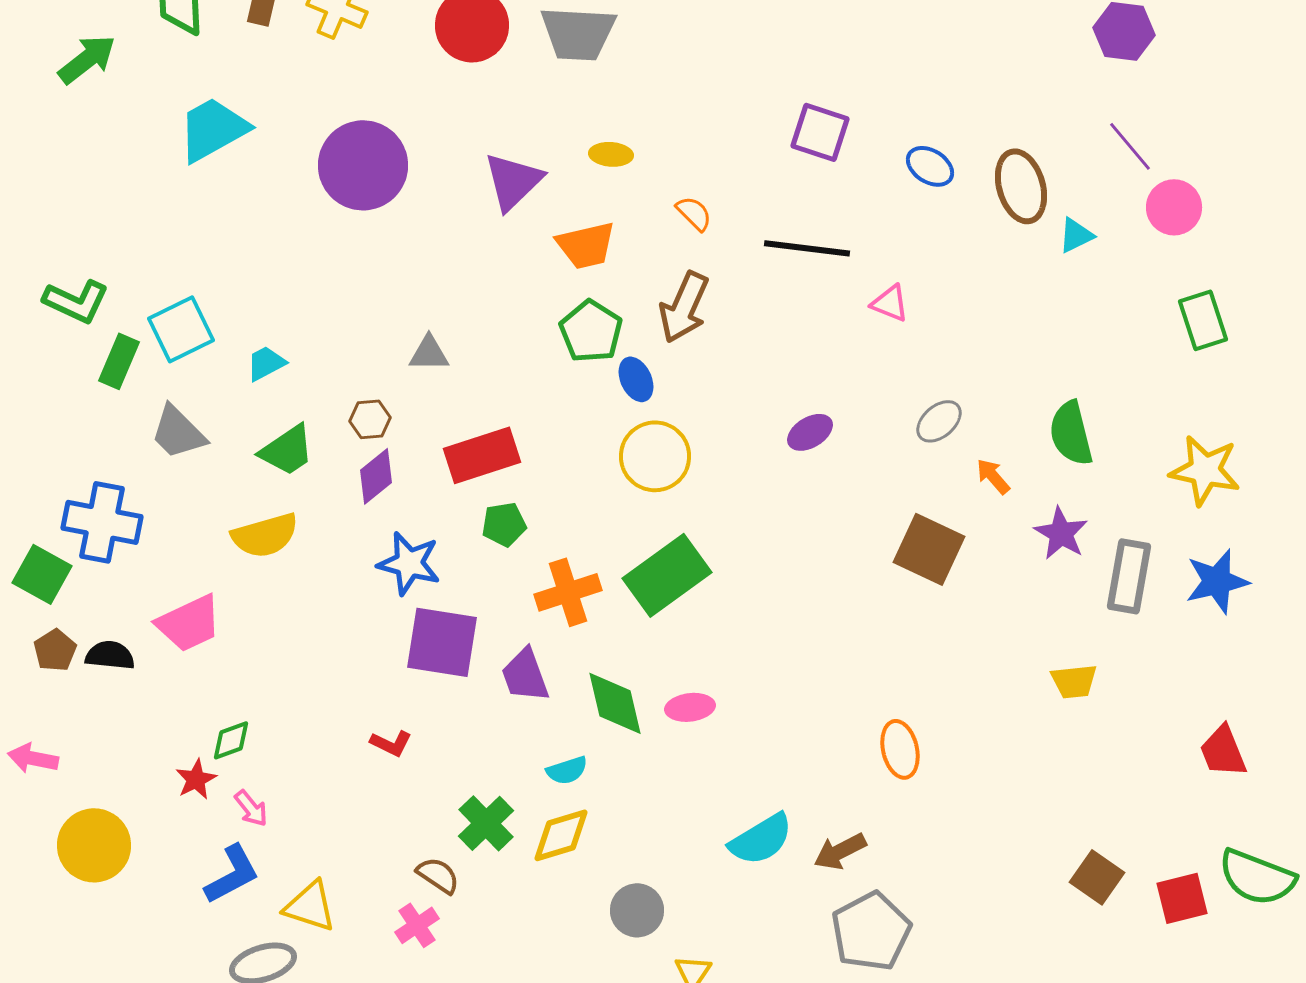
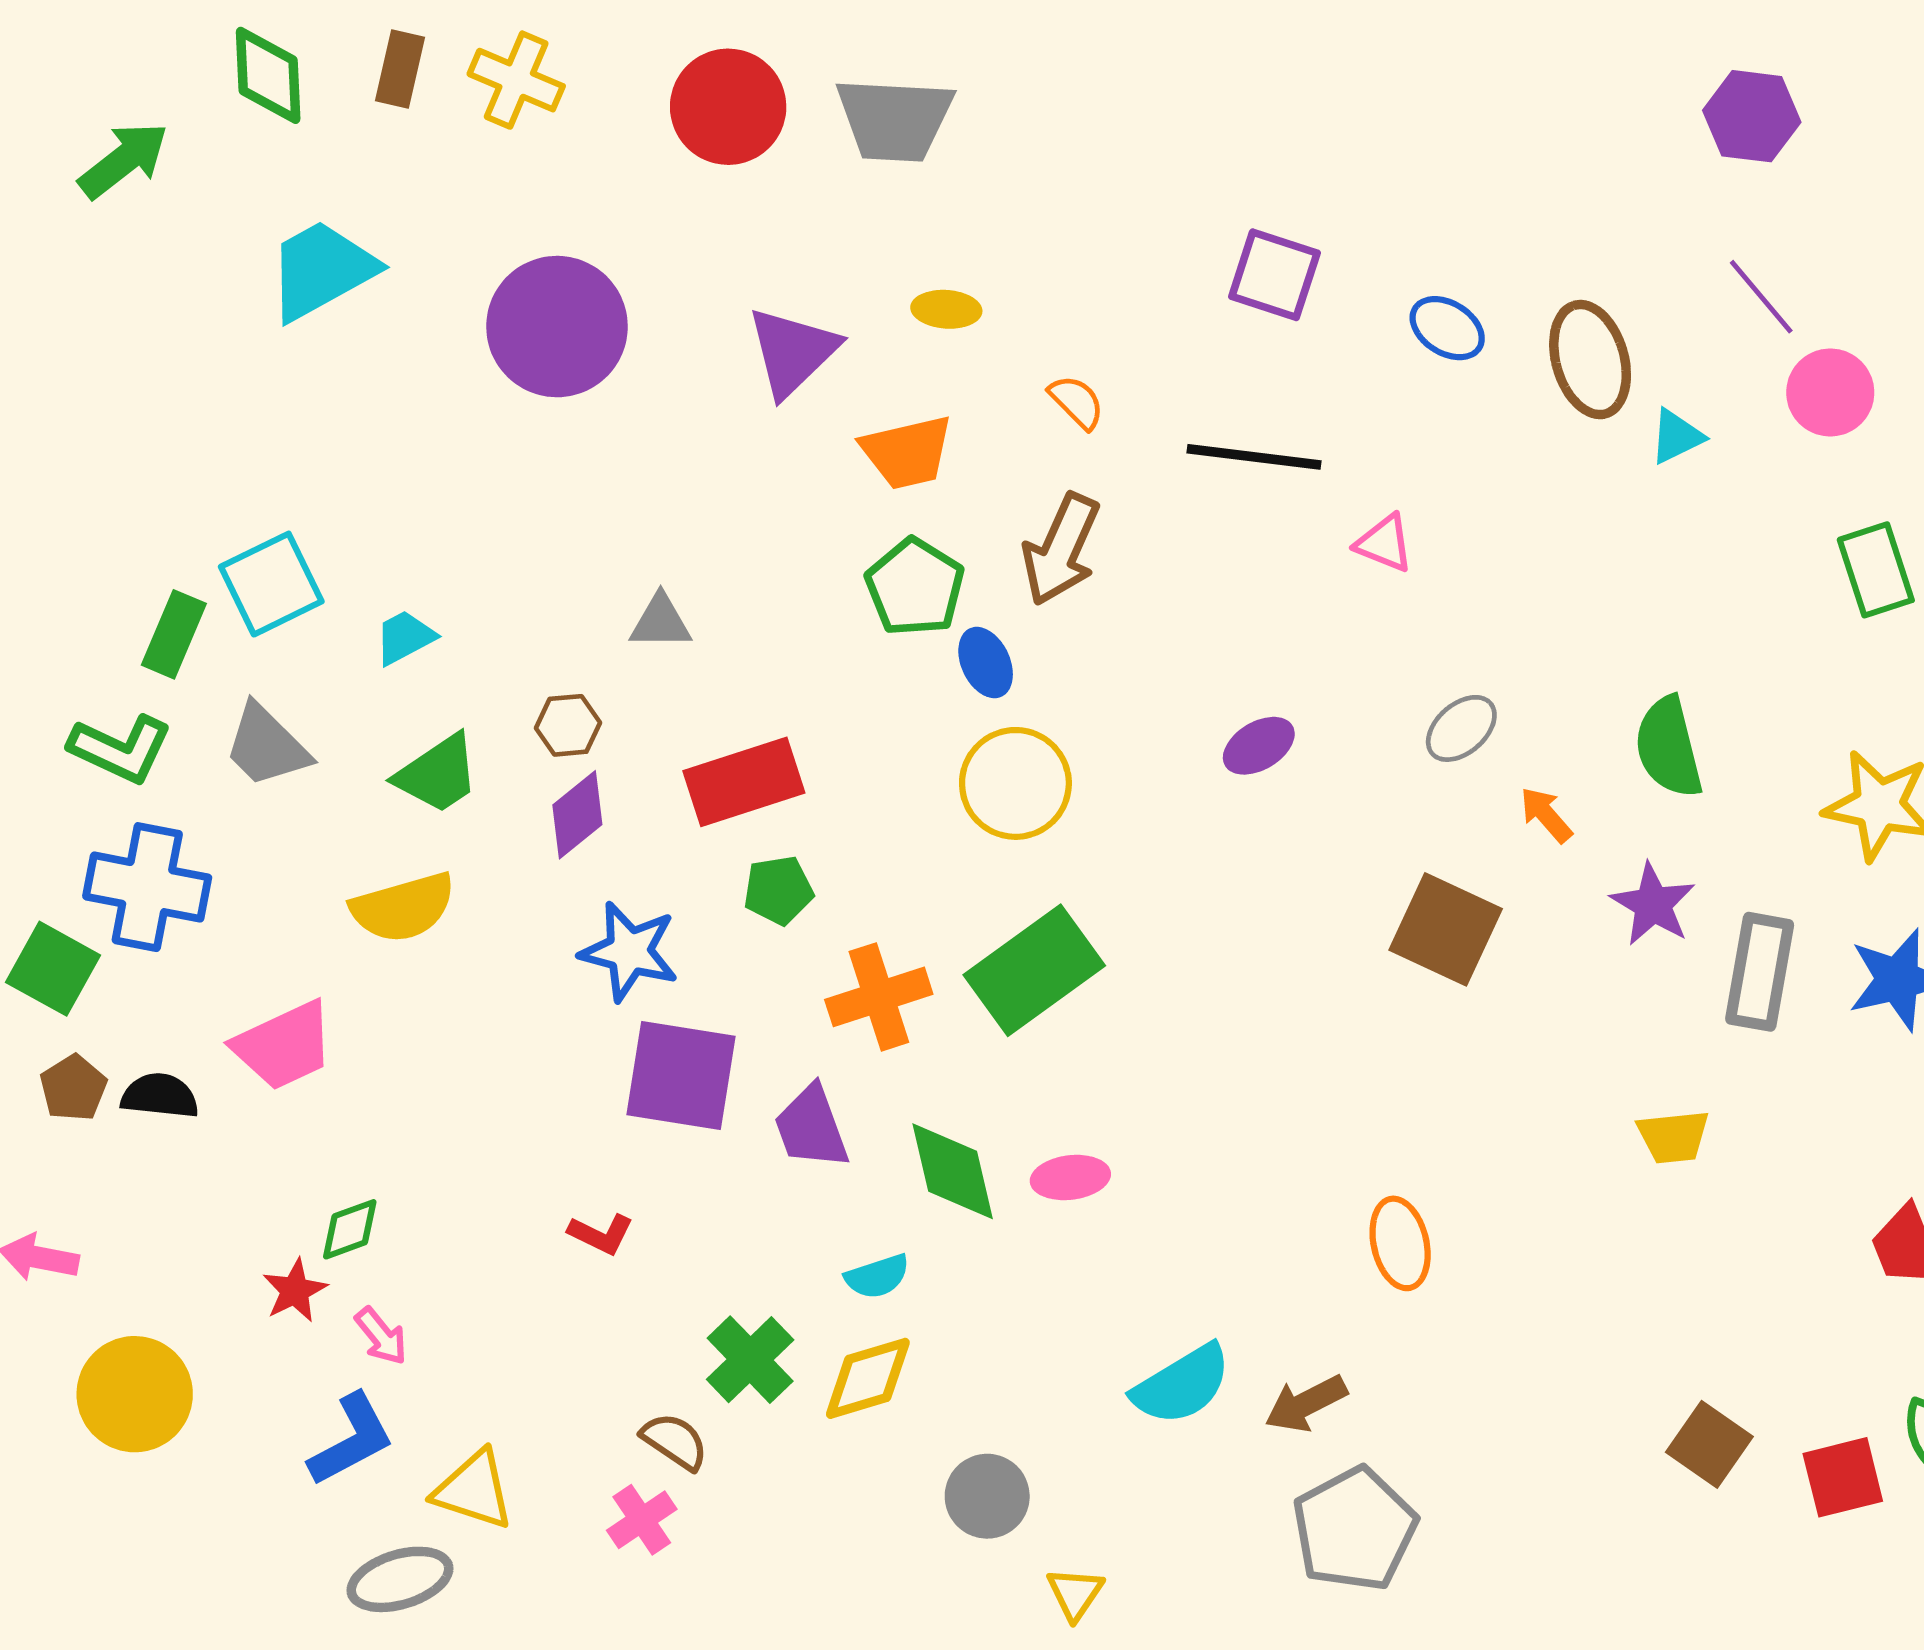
green L-shape: (76, 301) -> (121, 749), moved

